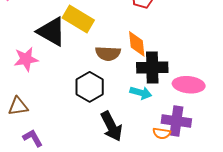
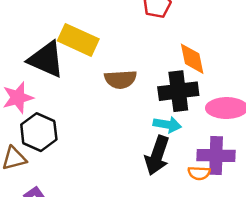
orange diamond: (137, 44) -> (192, 59), moved
black hexagon: (90, 87) -> (39, 132), moved
black arrow: (111, 126) -> (157, 155), moved, turned 52

